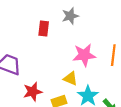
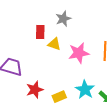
yellow triangle: (70, 79) -> (54, 44), moved

